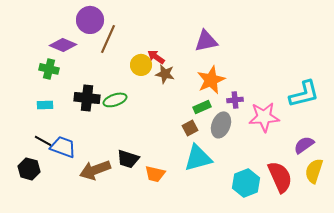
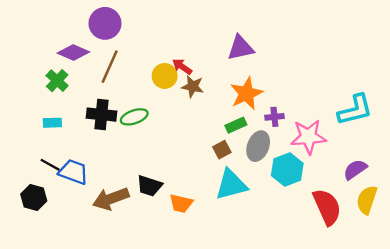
brown line: (108, 39) -> (110, 67), moved
green cross: (49, 69) -> (57, 81), turned 30
cyan hexagon: (246, 183) -> (287, 169), moved

